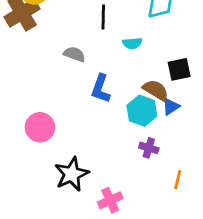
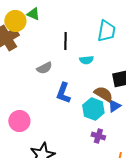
gray semicircle: (74, 54) -> (44, 68), turned 133

